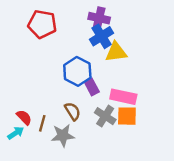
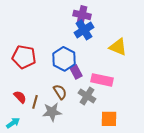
red pentagon: (42, 24) -> (24, 57), moved
yellow triangle: (116, 52) -> (118, 47), moved, turned 30
orange square: (127, 116) -> (109, 119), moved
cyan arrow: (16, 133) -> (13, 123), moved

